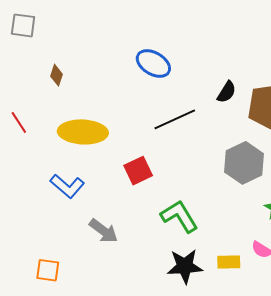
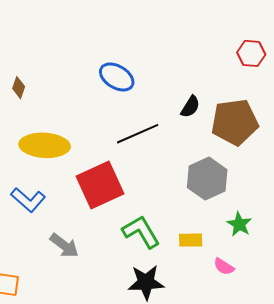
red square: (138, 171) -> (100, 185), size x1.6
yellow rectangle: (229, 262) -> (191, 240), moved

